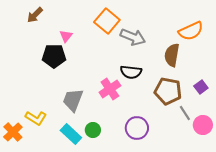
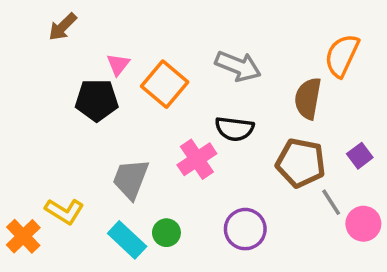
orange square: (107, 21) -> (165, 84), moved
orange semicircle: (191, 31) -> (342, 55), turned 140

